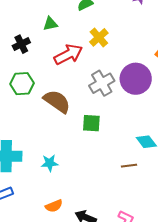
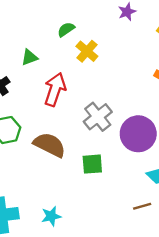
yellow cross: (99, 37) -> (87, 51), moved
red arrow: (68, 54) -> (55, 89), turned -36
purple circle: (136, 79) -> (138, 134), moved

